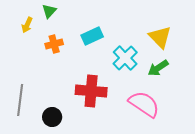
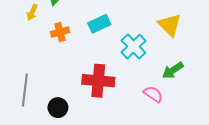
green arrow: (158, 68) -> (173, 70), moved
pink semicircle: (144, 104) -> (153, 94), size x0.6

